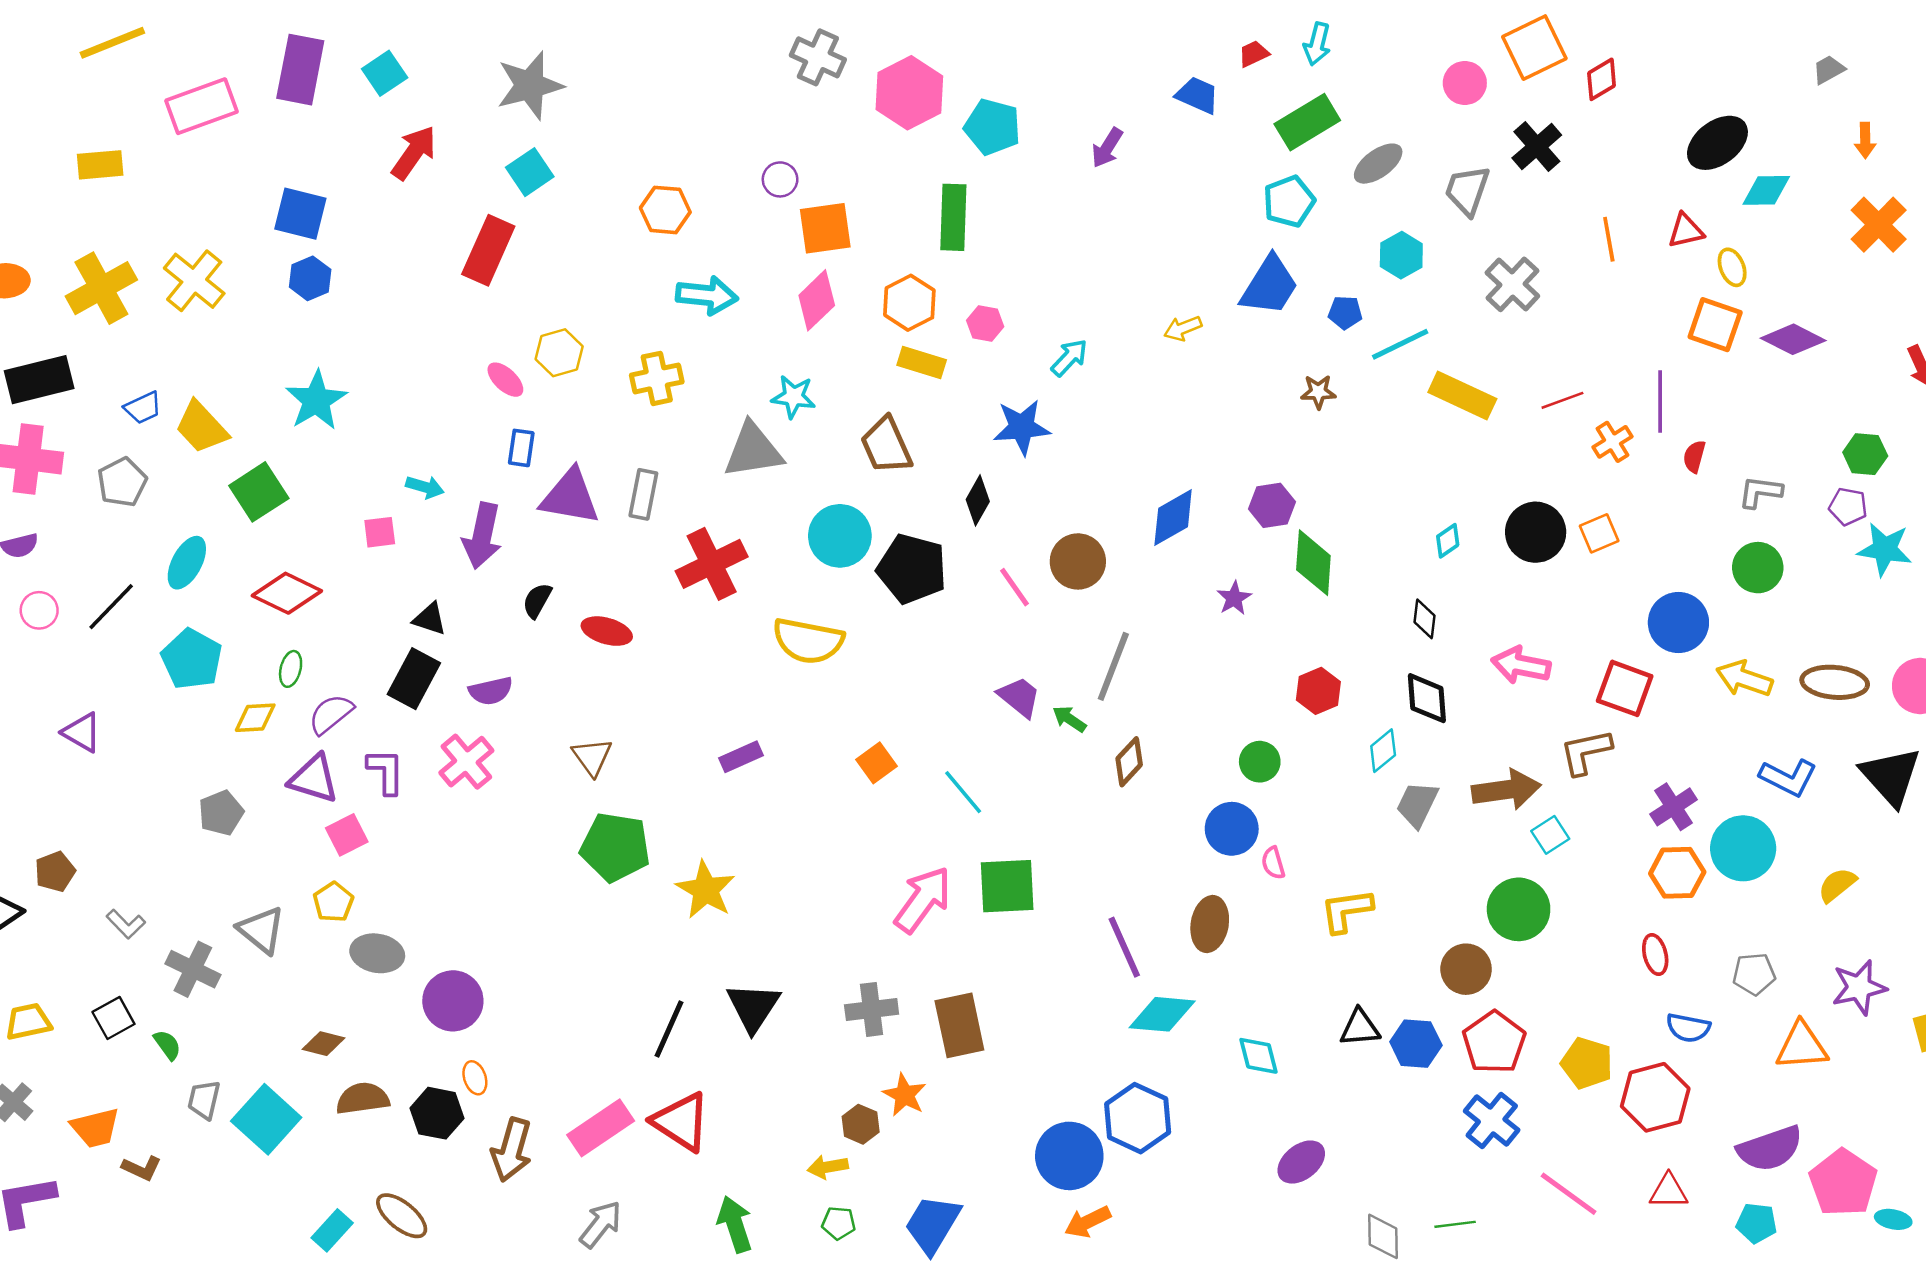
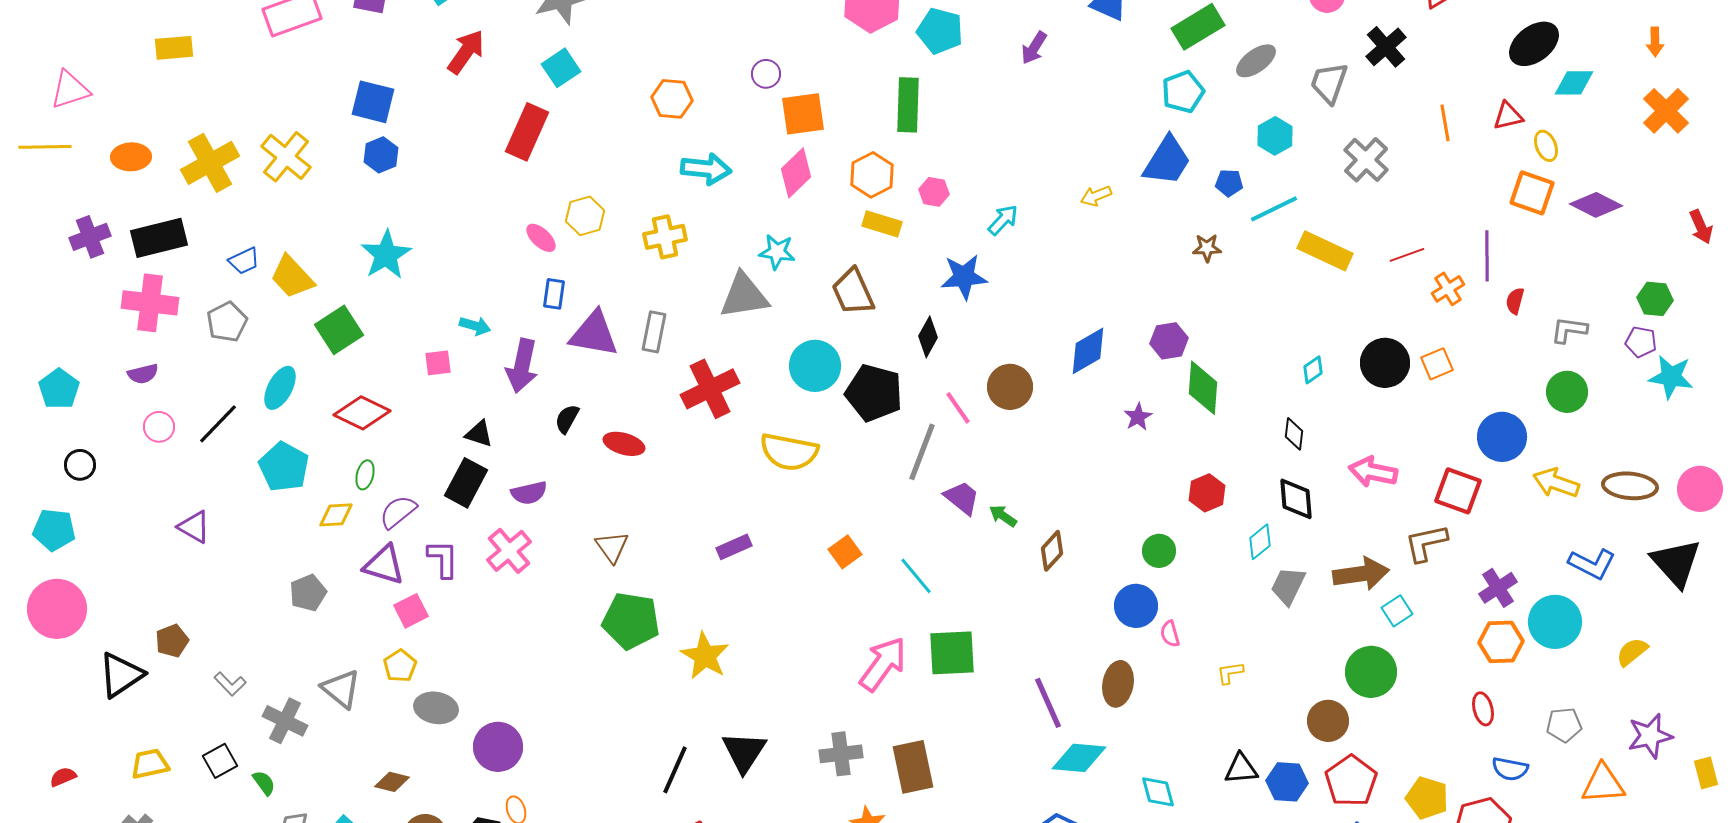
yellow rectangle: (100, 165) -> (174, 48), moved
gray line: (1113, 666) -> (922, 452), moved
yellow L-shape: (1346, 911) -> (1230, 673), size x0.6

